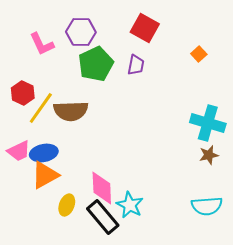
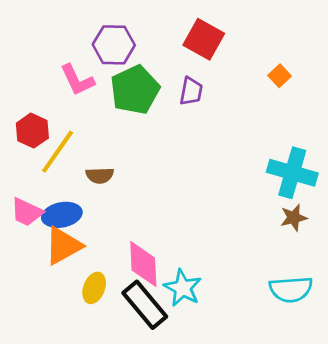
pink L-shape: (42, 44) -> (77, 80), moved
brown semicircle: (71, 111) -> (100, 176), moved, size x0.6
pink trapezoid: (19, 151) -> (27, 212), turned 50

